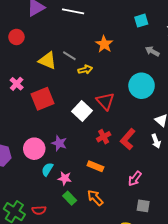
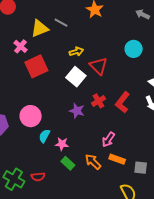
yellow triangle: (48, 61) -> (40, 28), turned -42
yellow arrow: (85, 70) -> (76, 52), moved
pink cross: (17, 84) -> (21, 46), moved
cyan circle: (142, 86) -> (134, 49), size x0.7
purple star: (59, 143) -> (77, 111), moved
orange rectangle: (95, 166) -> (117, 159), moved
pink arrow: (135, 179) -> (108, 140), moved

